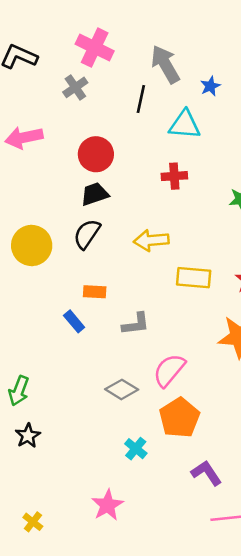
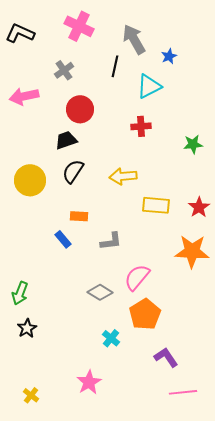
gray cross: (75, 87) -> (64, 70), moved
cyan triangle: (185, 125) -> (149, 86), turned -32
black trapezoid: (95, 194) -> (66, 140), moved

